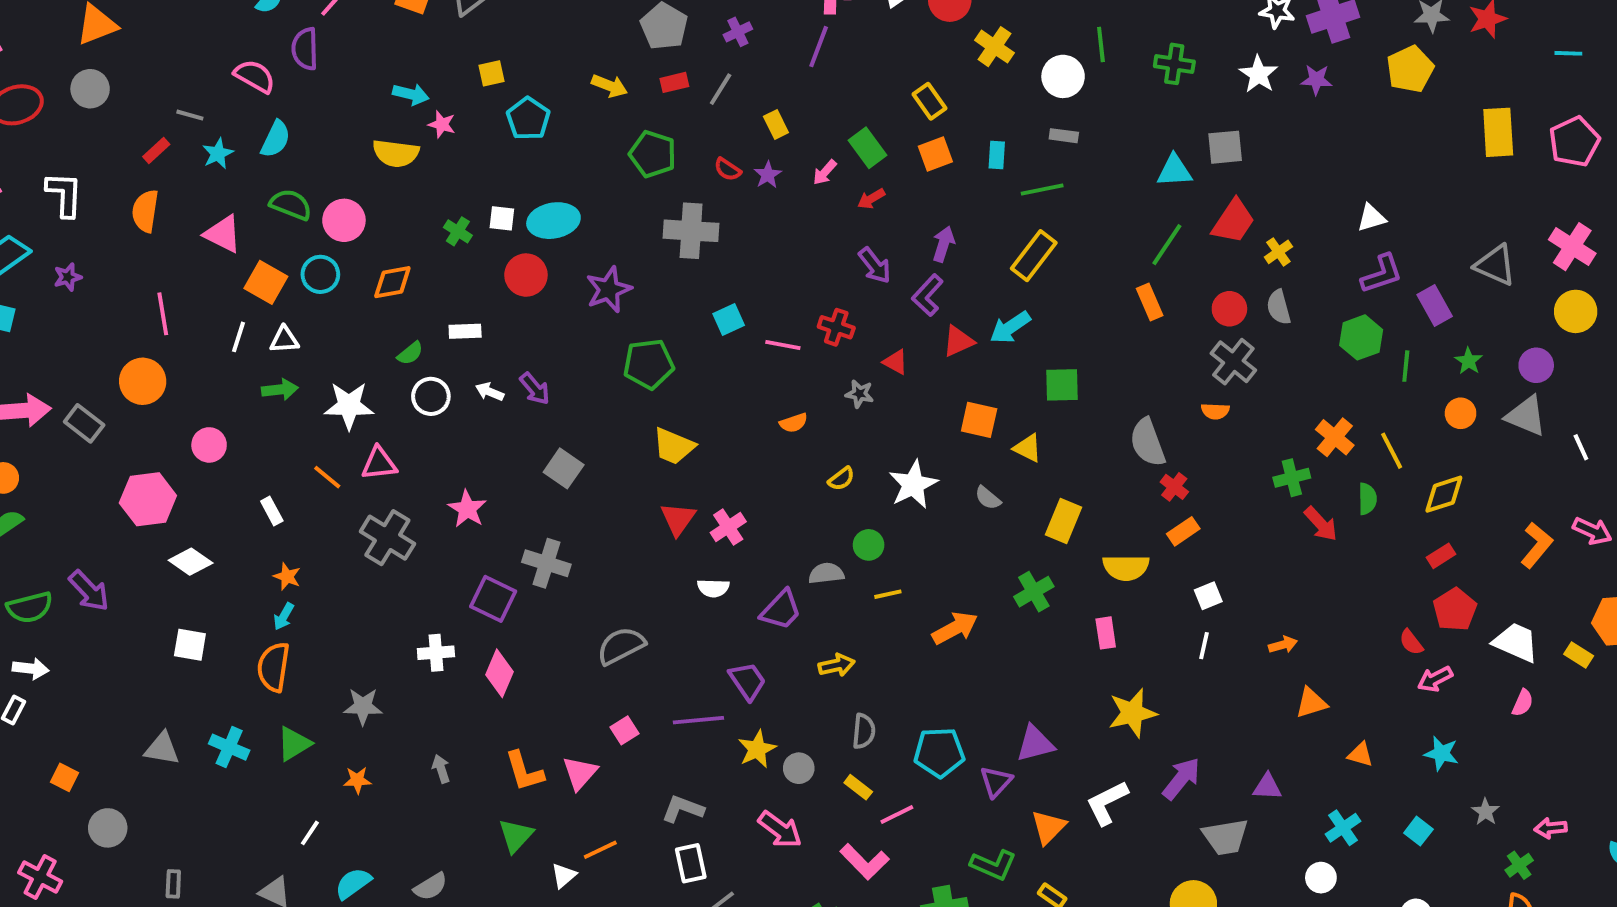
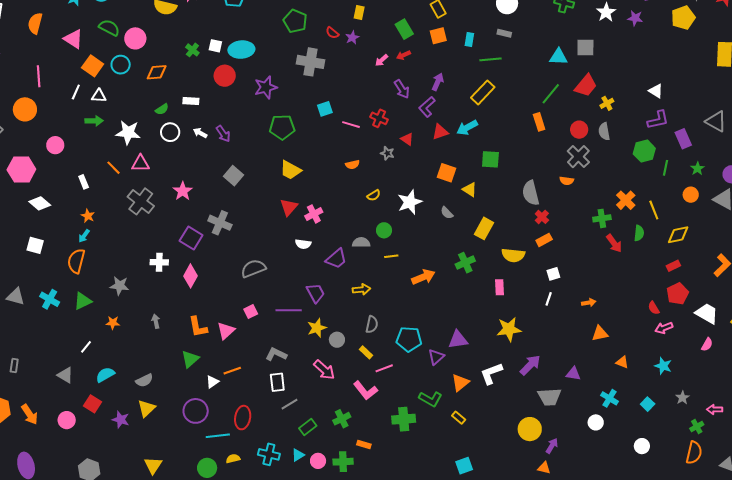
yellow rectangle: (776, 124) -> (359, 13), turned 32
pink arrow: (825, 172) -> (382, 60), moved
white triangle: (1371, 218) -> (656, 91), turned 42
cyan cross: (1343, 828) -> (609, 398), turned -30

